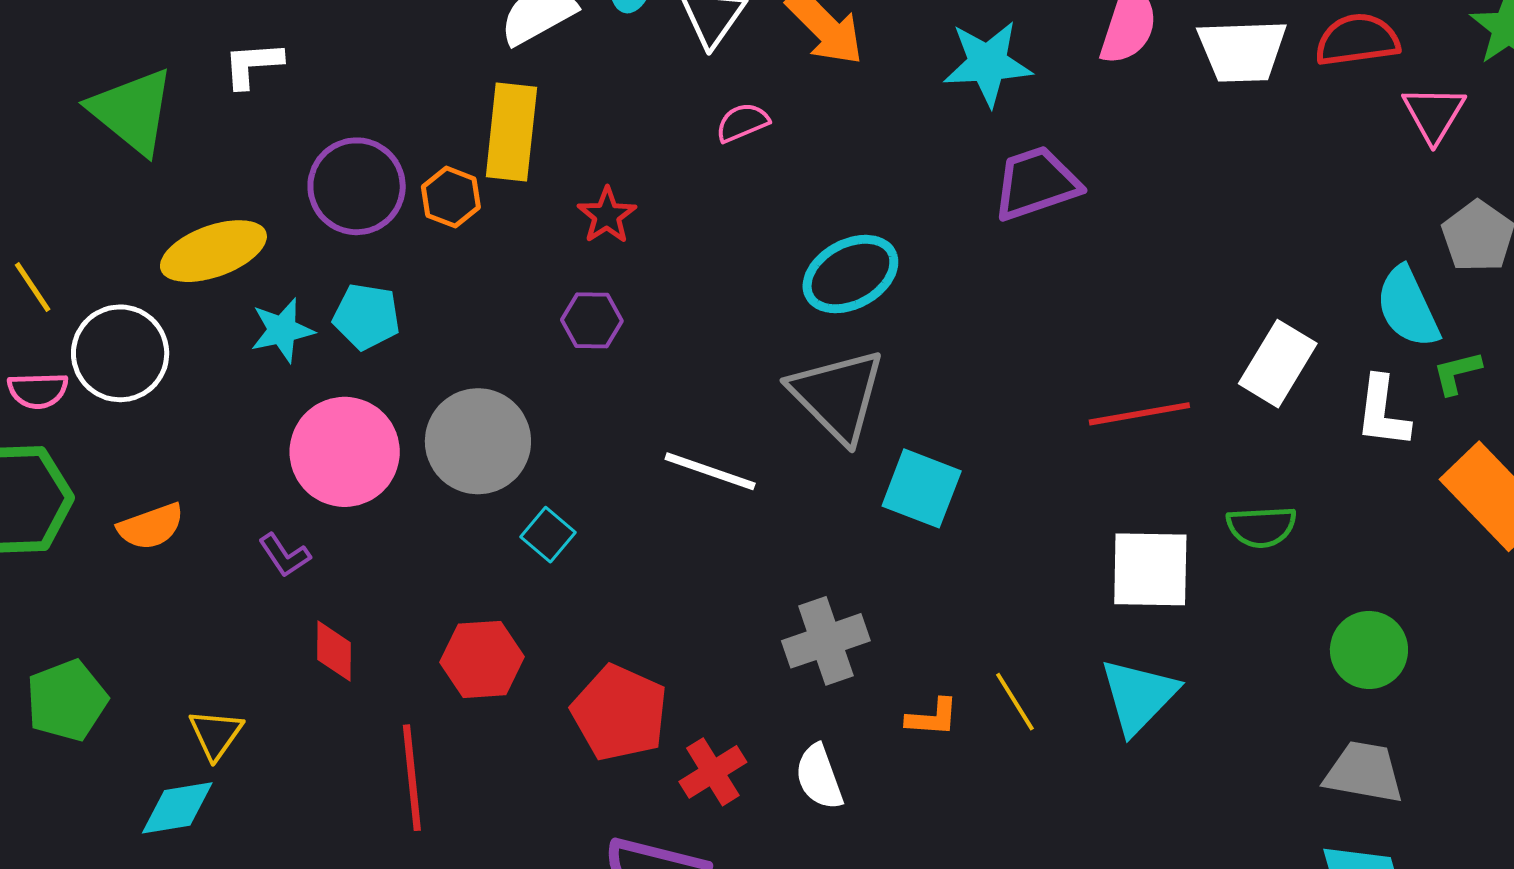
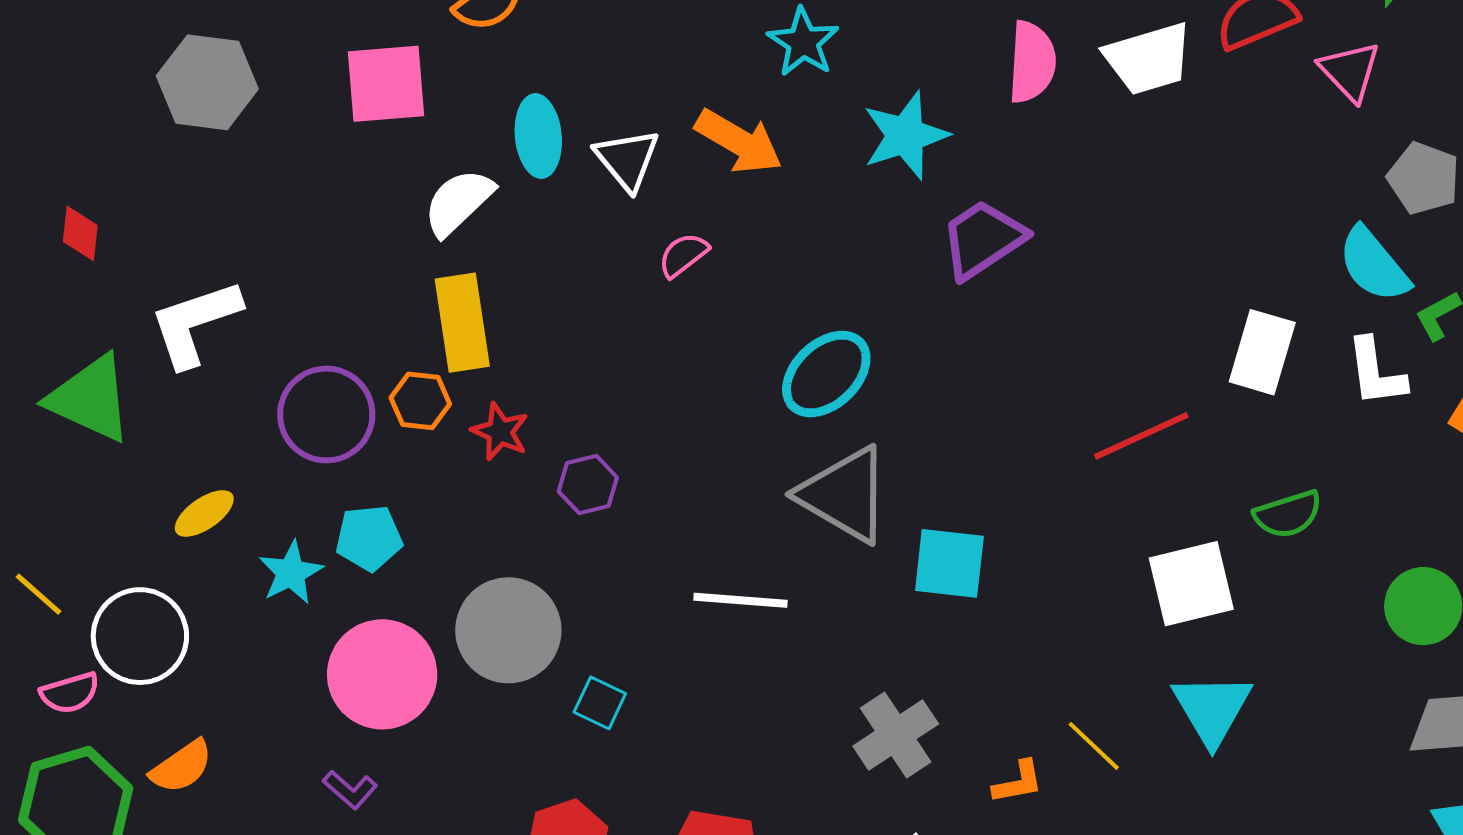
white L-shape: (253, 65) -> (195, 323), size x1.6
red star: (607, 215) -> (500, 432), moved
yellow ellipse: (213, 251) -> (204, 513), size x0.6
orange semicircle: (151, 526) -> (182, 767), moved

